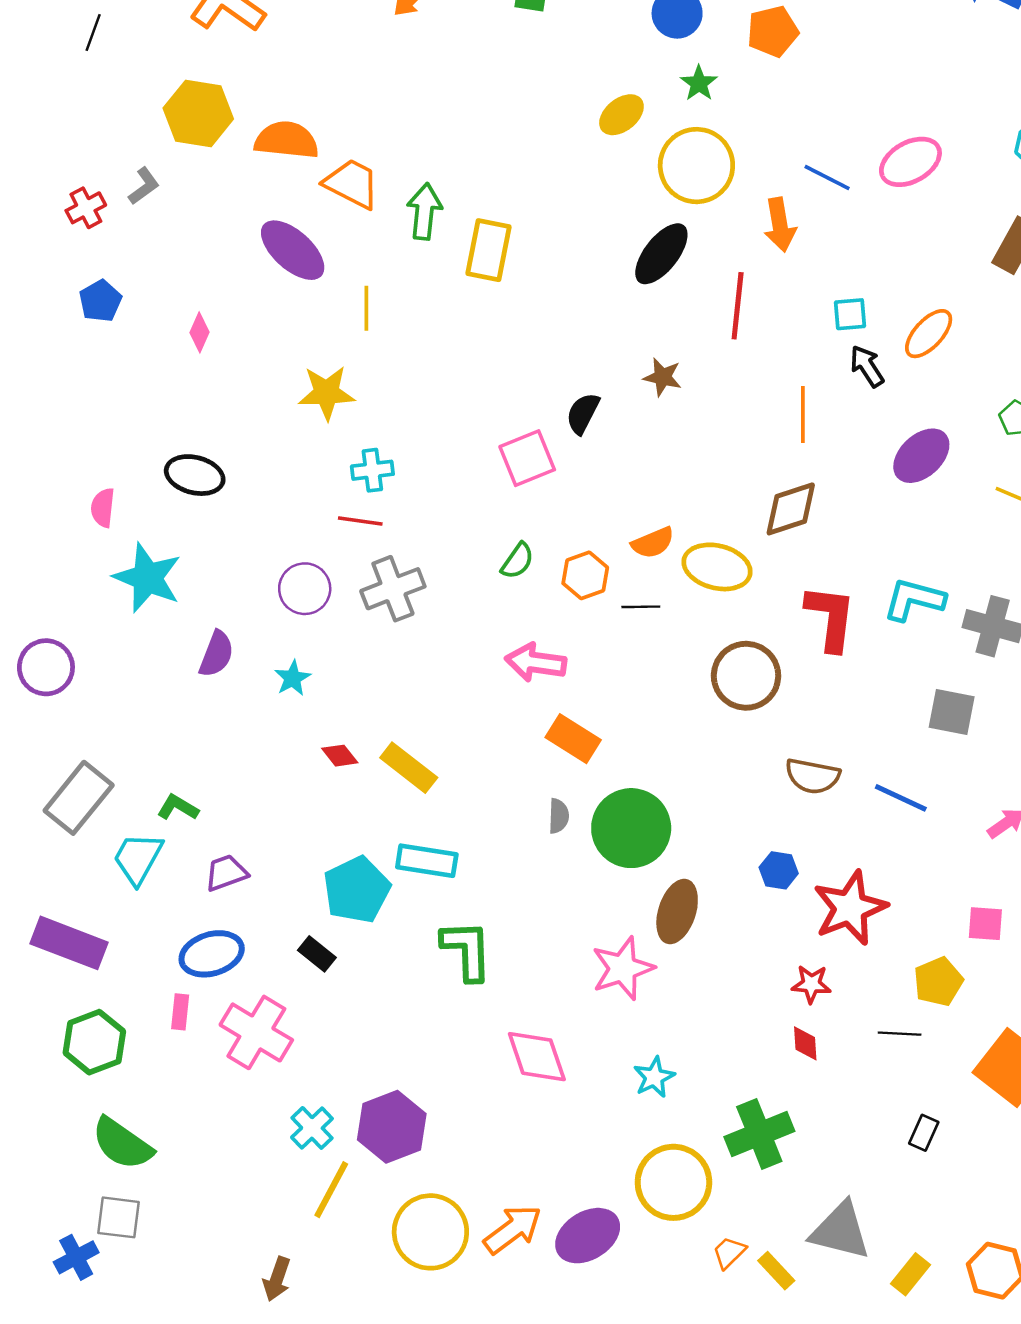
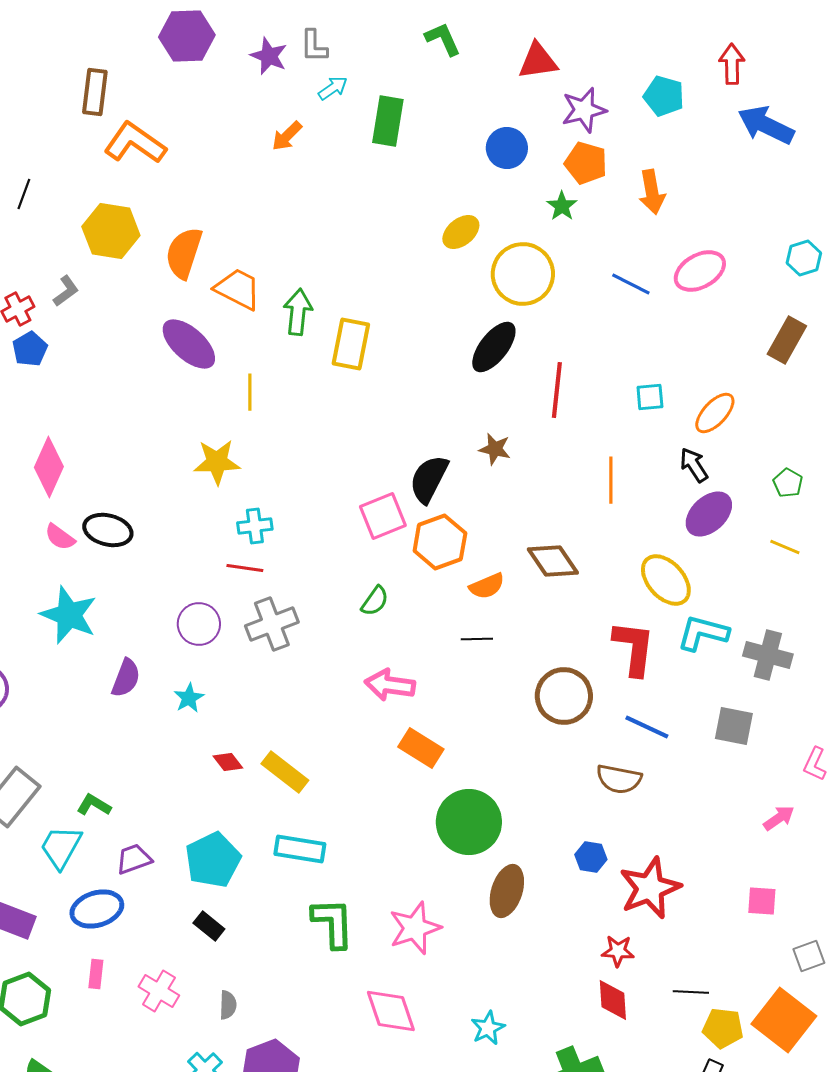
orange pentagon: (773, 31) -> (586, 163), turned 30
black line: (93, 33) -> (24, 194), moved
green star: (699, 83) -> (562, 206), moved
orange semicircle: (287, 140) -> (184, 253), turned -78
orange arrow: (780, 225) -> (652, 192), moved
blue pentagon: (100, 301) -> (30, 349), moved
pink diamond: (200, 332) -> (49, 467), moved, size x1.8
black arrow: (867, 366) -> (694, 465), moved
black semicircle: (583, 413) -> (429, 479), size x1.4
pink semicircle: (103, 508) -> (60, 537), moved, turned -60
brown diamond: (791, 509) -> (553, 561), moved, turned 74
yellow ellipse: (717, 567) -> (666, 580), moved, turned 34
orange hexagon: (585, 575) -> (440, 542), moved, size x1.4
blue line: (901, 798) -> (647, 727), moved
gray semicircle: (559, 816) -> (228, 1005), moved
cyan pentagon: (357, 890) -> (213, 860), moved
blue ellipse: (212, 954) -> (97, 909), moved
pink star: (623, 968) -> (415, 928), moved
yellow pentagon: (938, 982) -> (723, 1028), moved, turned 30
pink cross: (256, 1032) -> (159, 991), size x0.7
red diamond: (805, 1043) -> (613, 1000), size x1.4

